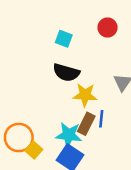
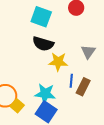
cyan square: (64, 39) -> (41, 17), size x1.5
brown rectangle: (86, 124) -> (83, 87), moved

